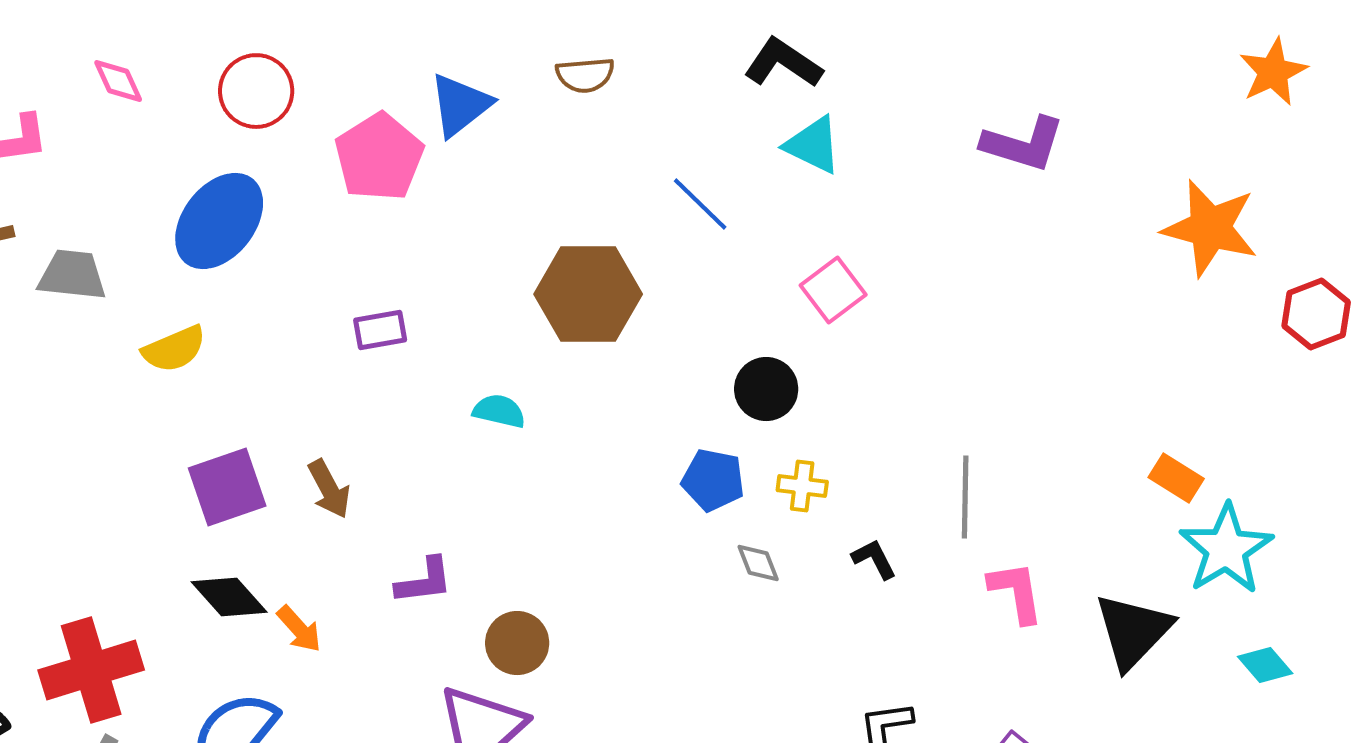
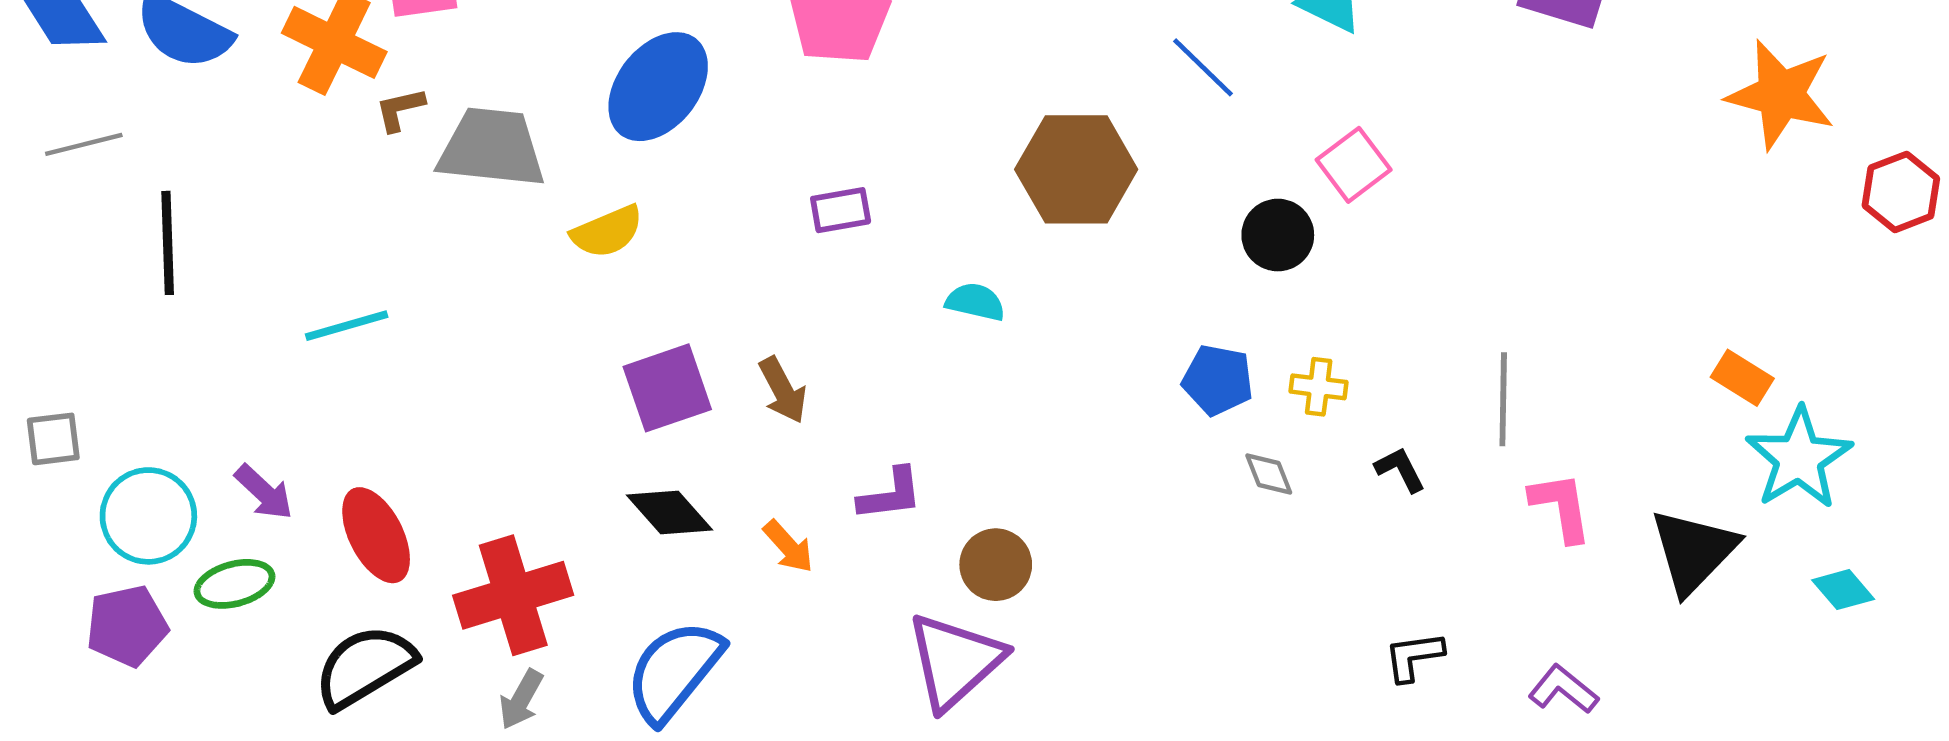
gray trapezoid: (72, 275) -> (492, 148), size x1.4
black circle: (766, 389) -> (1278, 235), moved
orange arrow: (299, 629) -> (788, 547), moved

